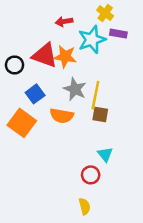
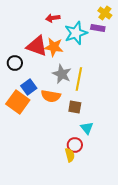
yellow cross: (105, 13) -> (105, 13), moved
black circle: (14, 65) -> (15, 63), moved
blue square: (35, 94) -> (29, 87), moved
brown square: (100, 115) -> (75, 107), moved
yellow semicircle: (85, 206) -> (70, 155), moved

